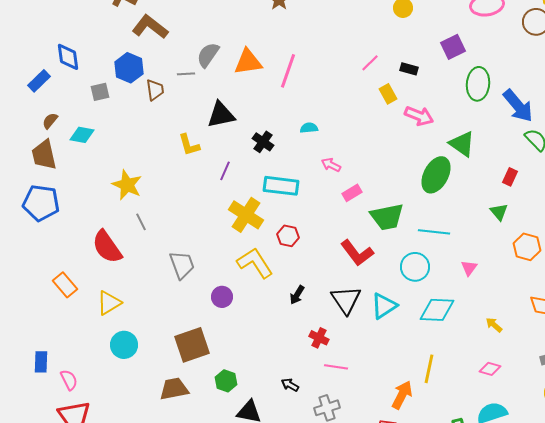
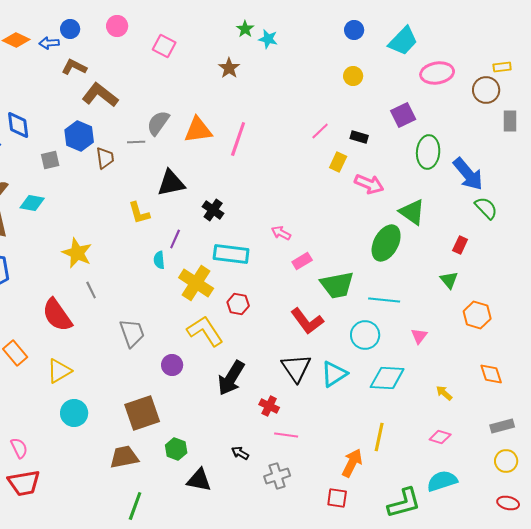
yellow rectangle: (388, 94) -> (338, 162), turned 54
cyan semicircle: (309, 128) -> (159, 260), moved, turned -90
black arrow: (297, 295) -> (231, 378), moved, size x1.8

